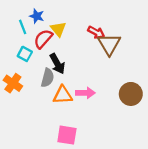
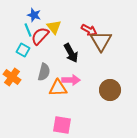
cyan line: (23, 27) -> (28, 30), moved
black arrow: (57, 64) -> (71, 53), moved
pink arrow: (85, 93) -> (71, 80), moved
brown circle: (131, 94) -> (110, 90), moved

